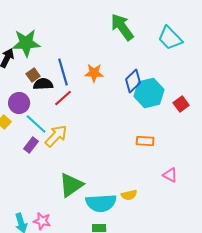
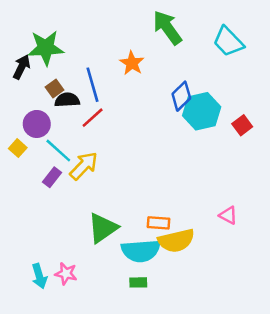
orange star: (94, 73) -> (132, 63), moved, turned 30
orange rectangle: (145, 141) -> (158, 223), moved
yellow semicircle: (129, 195) -> (176, 241), size x1.8

